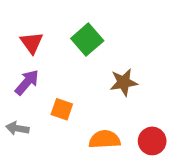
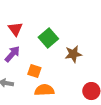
green square: (87, 40) -> (48, 38), moved
orange semicircle: (105, 139) -> (44, 90), moved

